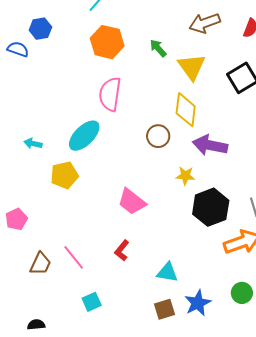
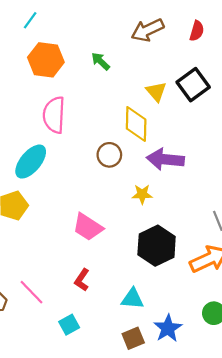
yellow triangle: (192, 67) -> (156, 92), moved, size x0.7
black hexagon: (211, 207) -> (157, 246), moved
cyan square: (92, 302) -> (69, 325), moved

